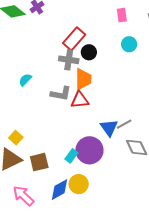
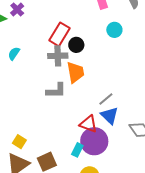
cyan semicircle: (25, 80) -> (14, 54), moved
red triangle: (80, 100) -> (89, 124), moved, turned 36
gray line: (124, 124) -> (106, 99), moved

